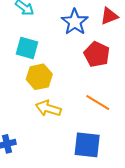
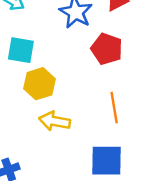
orange line: (98, 102) -> (114, 108), turned 55

